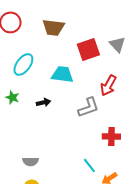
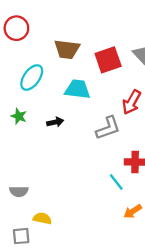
brown trapezoid: (53, 27) -> (67, 49), moved
gray semicircle: (30, 161) -> (19, 191), moved
cyan line: (89, 165) -> (116, 182), moved

